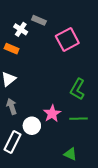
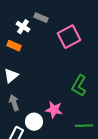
pink star: (52, 114) -> (54, 110), turned -30
green line: (78, 119) -> (84, 126), moved

